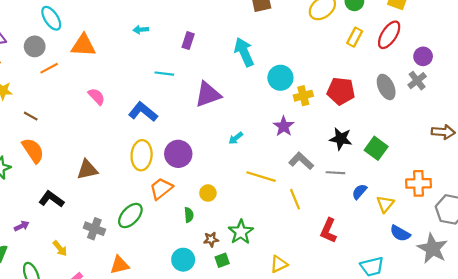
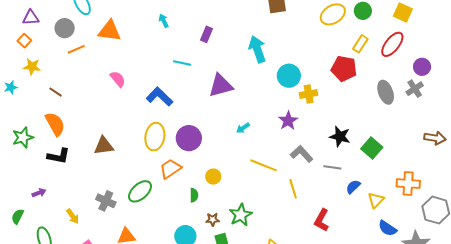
cyan arrow: (141, 30) -> (164, 21), turned 64
red pentagon: (341, 91) -> (344, 69), moved
black L-shape: (51, 199) -> (59, 156), moved, turned 150

